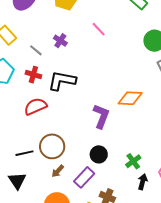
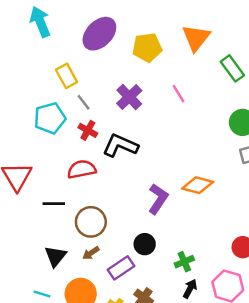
purple cross: (60, 41) -> (129, 97), size x1.5
gray line: (36, 50) -> (84, 102), moved
black line: (24, 153) -> (54, 204), moved
black triangle: (17, 181) -> (55, 256), moved

